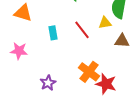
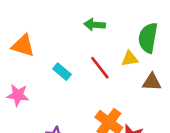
cyan rectangle: (53, 33) -> (62, 72), turned -40

